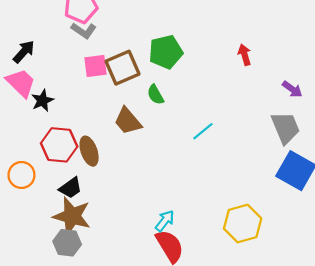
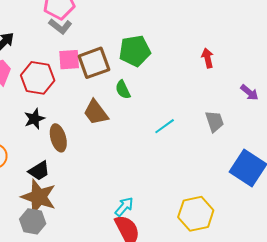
black star: (42, 101) -> (34, 119), moved
gray trapezoid: (285, 128) -> (215, 121), moved, size x0.7
red hexagon: (59, 145) -> (38, 78), moved

